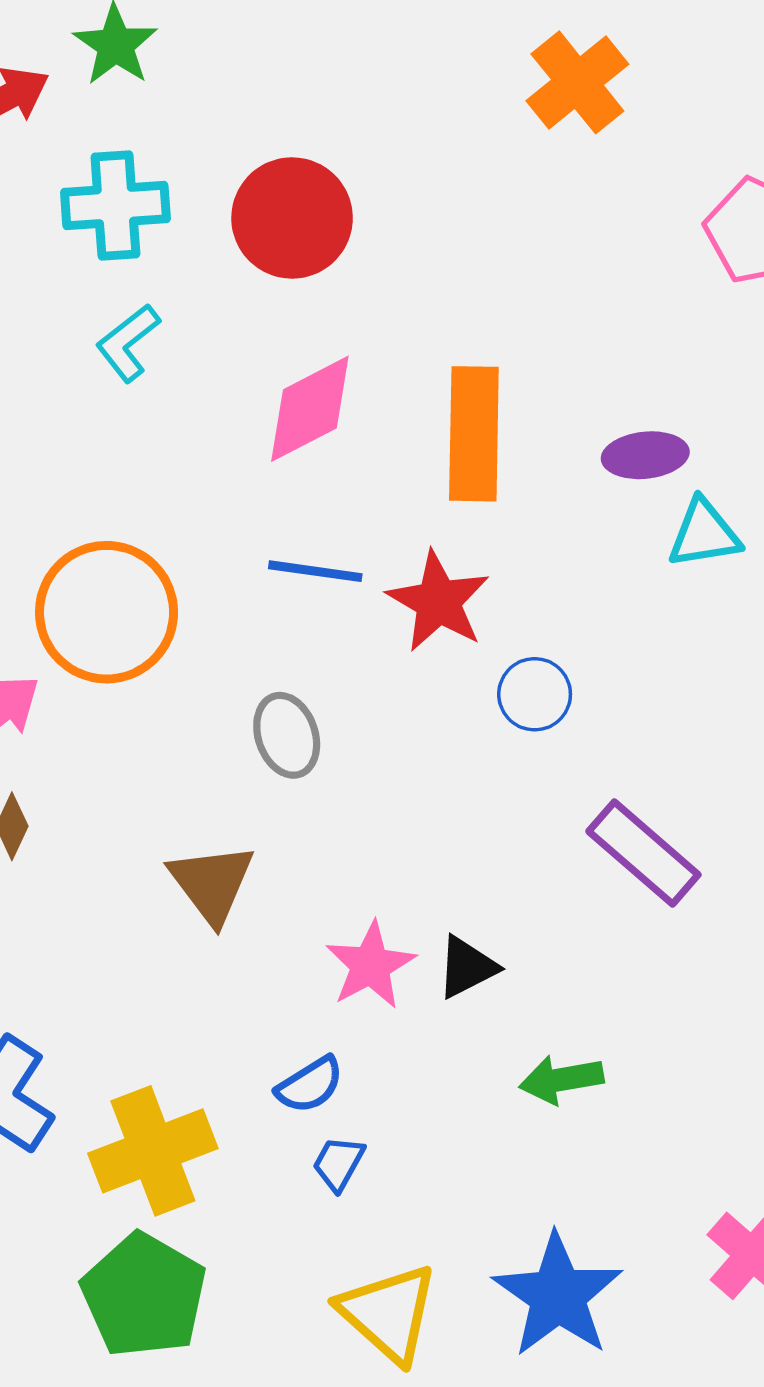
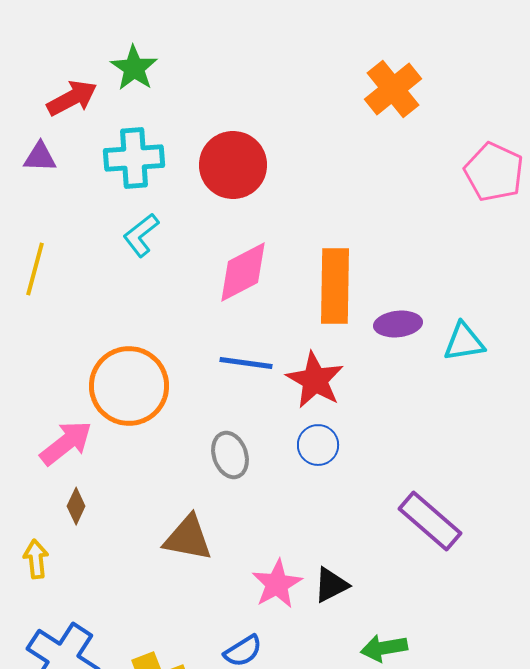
purple ellipse: (645, 455) -> (398, 324), moved
blue circle: (535, 694) -> (318, 445), moved
brown triangle: (212, 883) -> (188, 538), turned -42

